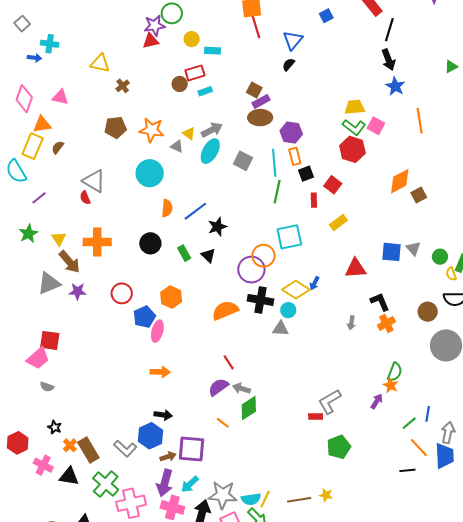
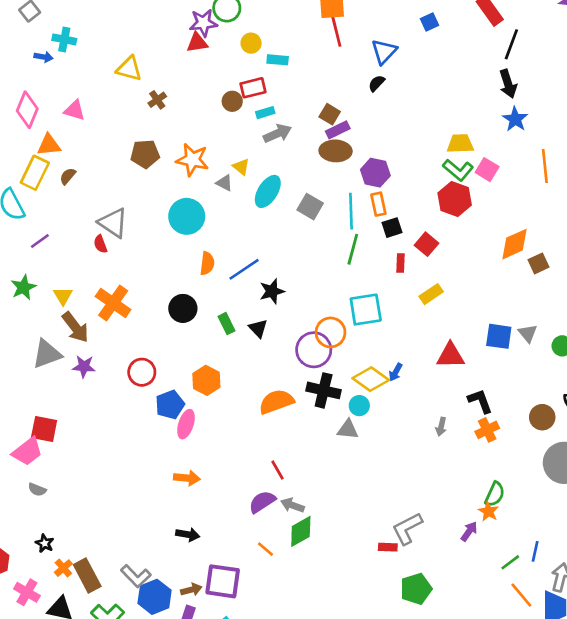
gray arrow: (212, 130) -> (277, 133), moved
orange cross: (97, 242) -> (113, 303), turned 32
blue hexagon: (150, 436) -> (155, 597), moved

